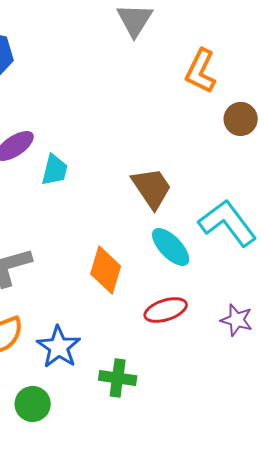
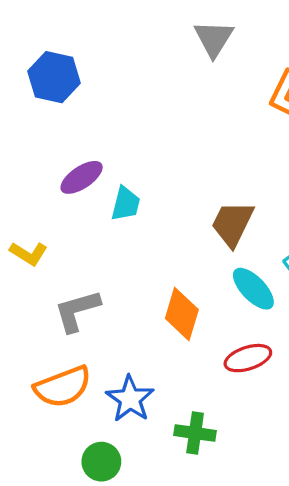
brown trapezoid: (152, 188) -> (232, 224), turned -120

